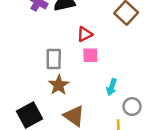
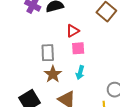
cyan arrow: (112, 87) -> (80, 73), moved

